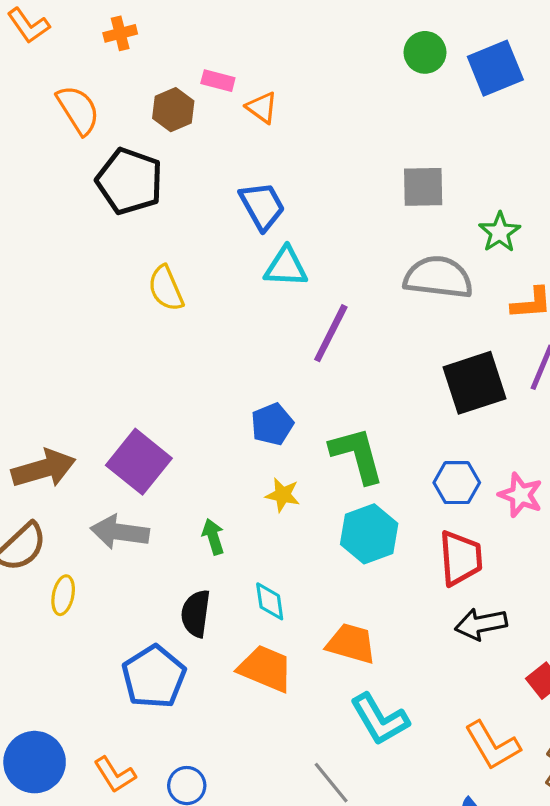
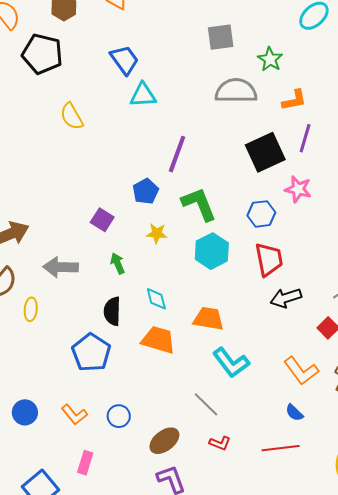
purple line: (331, 333) -> (177, 154), moved
purple square: (139, 462) -> (102, 220), moved, size x0.6
pink star: (521, 495) -> (298, 189), moved
blue circle: (35, 762) -> (25, 412), size x0.7

